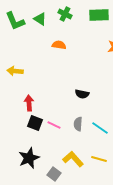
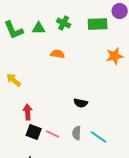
green triangle: (40, 19) -> (39, 28), turned -32
yellow arrow: (15, 71) -> (14, 80), turned 35

